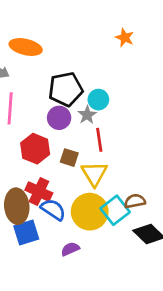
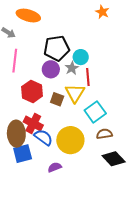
red line: (99, 140) -> (88, 77), moved
yellow triangle: (94, 174) -> (75, 93), moved
cyan square: (115, 210) -> (95, 112), moved

